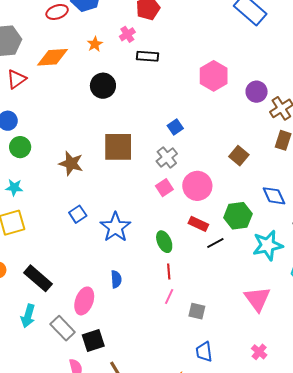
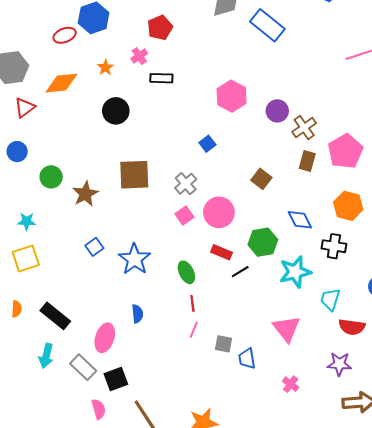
blue square: (175, 127) -> (207, 144), moved
green circle: (20, 147) -> (51, 177), moved
brown star: (71, 163) -> (85, 194), turned 30
blue trapezoid: (204, 352) -> (247, 359), moved

